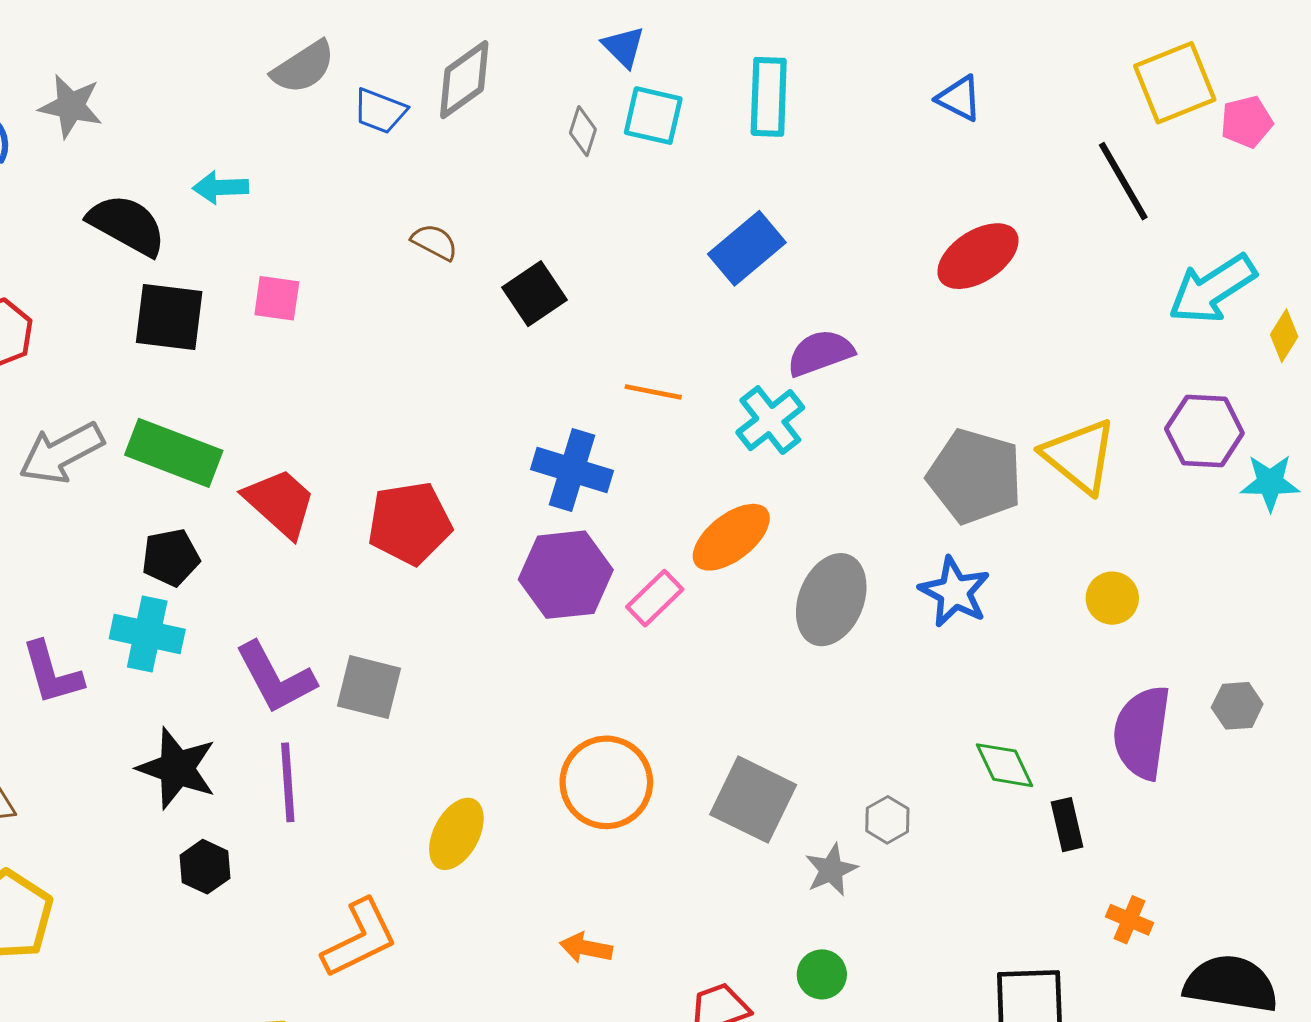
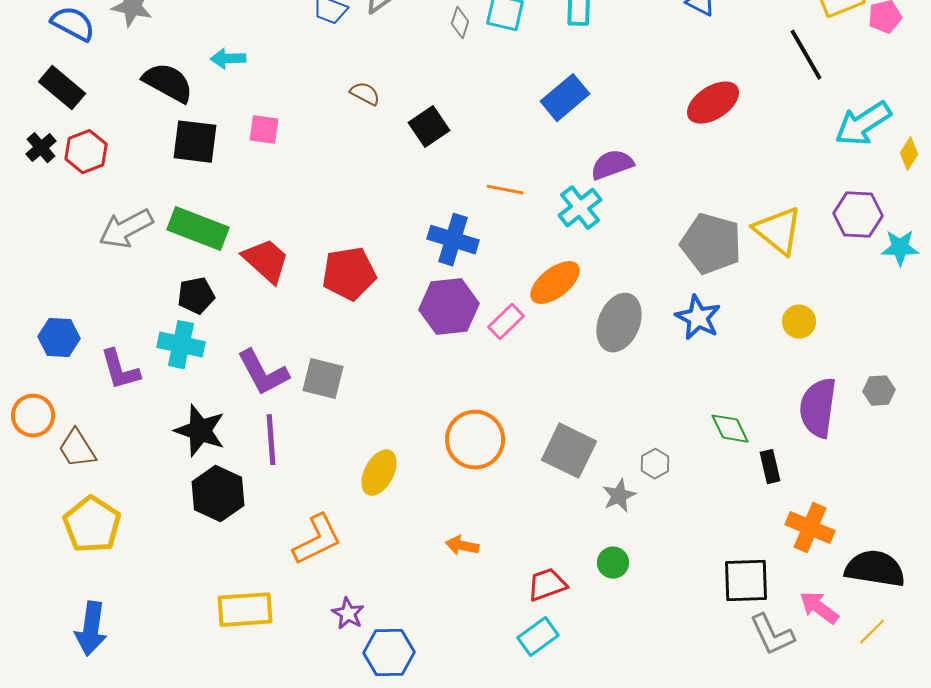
black hexagon: (205, 867) -> (218, 494), size x1.6
orange cross: (1129, 920) -> (810, 528), size x1.6

